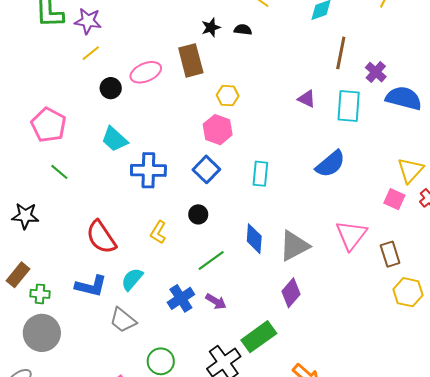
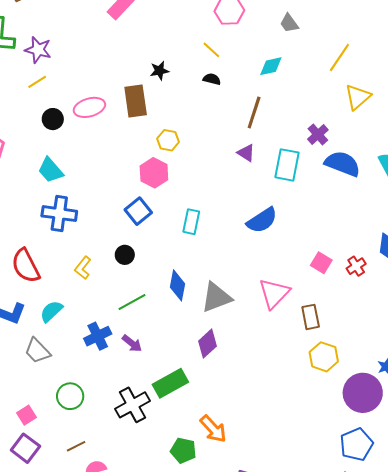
black semicircle: (243, 30) -> (212, 79), moved
brown line: (341, 53) -> (254, 113), moved
blue cross: (148, 170) -> (59, 214), moved
yellow triangle: (410, 170) -> (358, 97), moved

